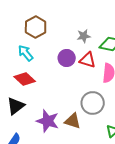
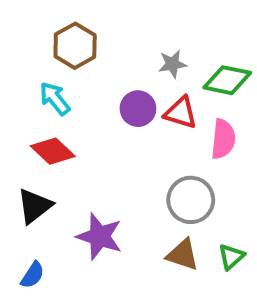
brown triangle: (73, 121) -> (183, 255), moved

